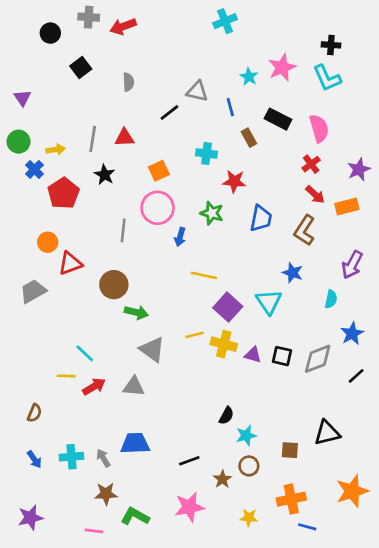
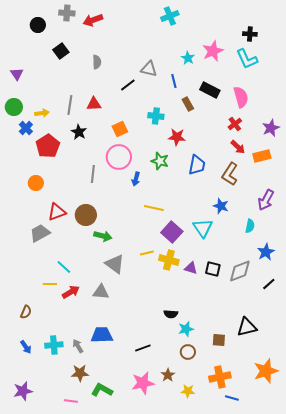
red triangle: (70, 263) -> (57, 212), moved
gray trapezoid: (33, 291) -> (40, 233), moved
black semicircle: (226, 416) -> (171, 314), turned 64
brown star: (222, 479) -> (168, 375), moved

